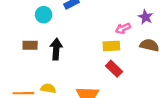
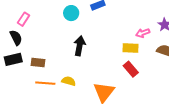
brown rectangle: (30, 45) -> (38, 62), moved

